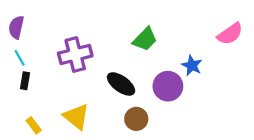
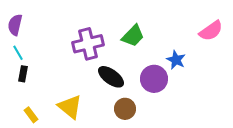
purple cross: (75, 55) -> (88, 44), moved

